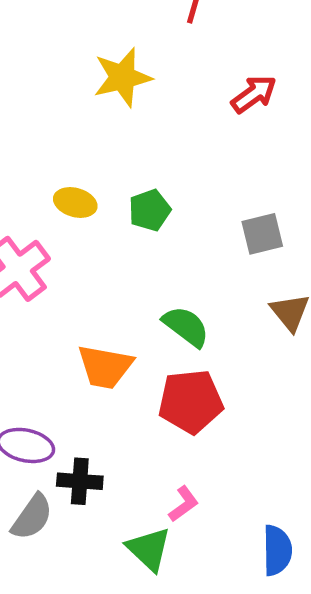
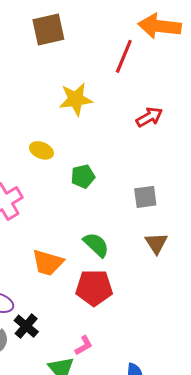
yellow ellipse: (75, 203) -> (41, 150), moved
black cross: (80, 481) -> (26, 326), turned 30

